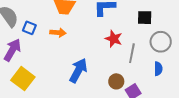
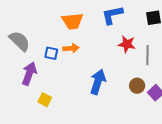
blue square: (29, 28) -> (51, 53), moved
yellow square: (23, 79) -> (45, 100), size x0.6

